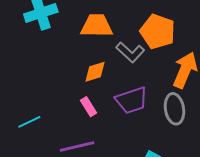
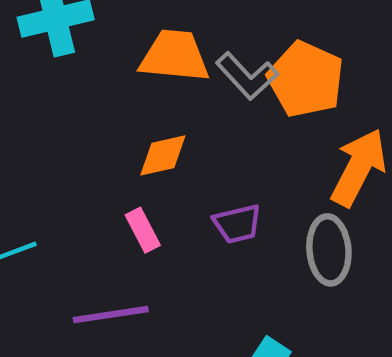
gray L-shape: (130, 52) -> (247, 76), moved
purple trapezoid: (132, 100) -> (237, 224), size x0.7

